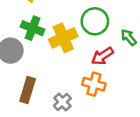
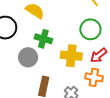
yellow cross: (63, 38) -> (71, 56), moved, turned 35

